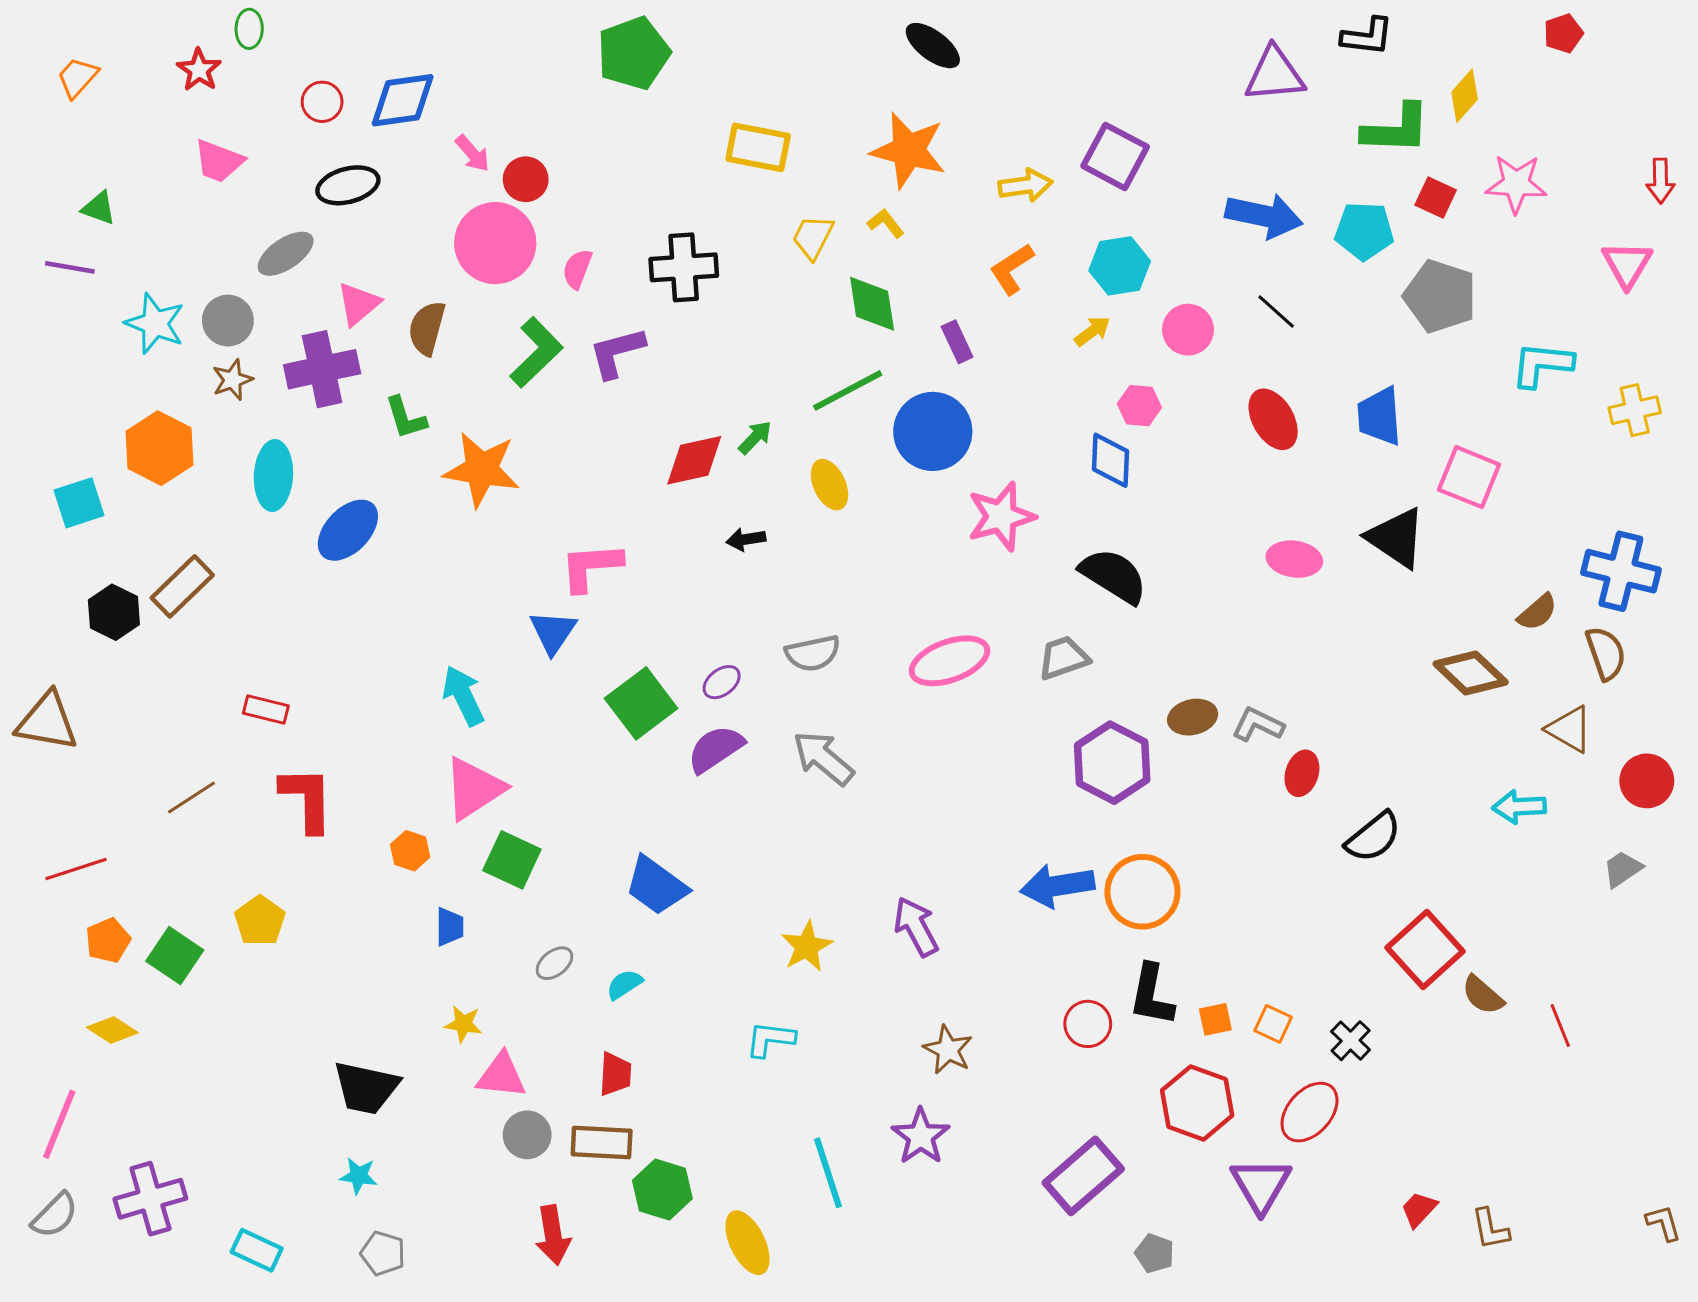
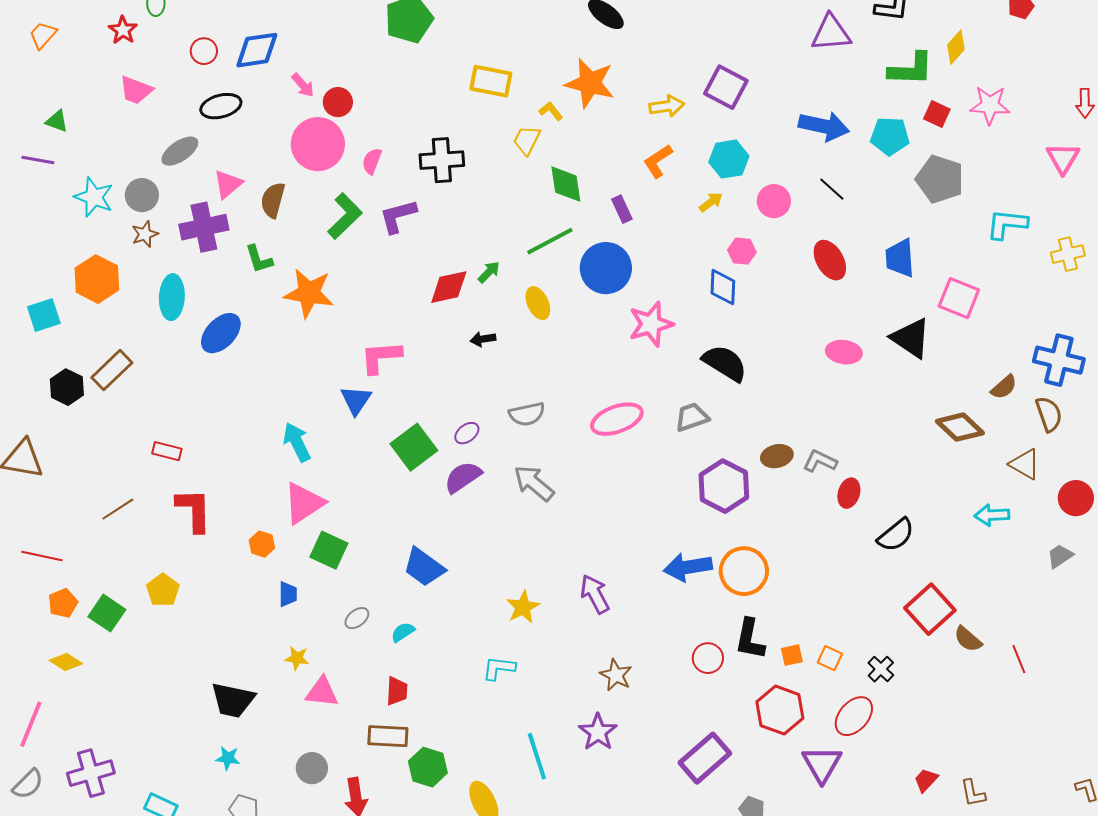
yellow L-shape: (886, 223) -> (551, 111), moved
red line: (76, 869) -> (42, 556), turned 30
gray circle: (527, 1135) -> (312, 768), moved

